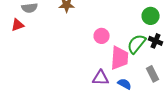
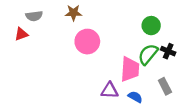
green circle: (151, 16) -> (151, 26), moved
pink circle: (102, 36) -> (87, 42), moved, size x1.5

